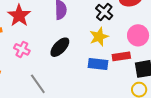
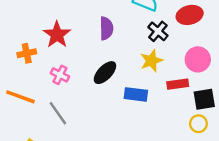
blue rectangle: (98, 64) -> (136, 94), moved
gray line: (38, 84) -> (58, 113), moved

